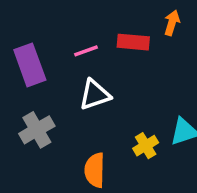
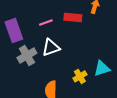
gray cross: (37, 130) -> (27, 55), moved

